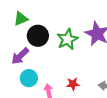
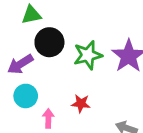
red star: (73, 84) -> (81, 104), moved

